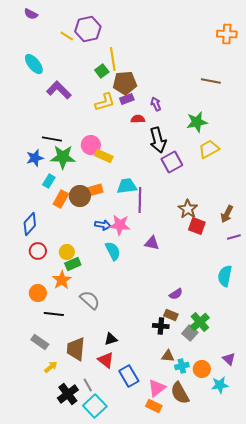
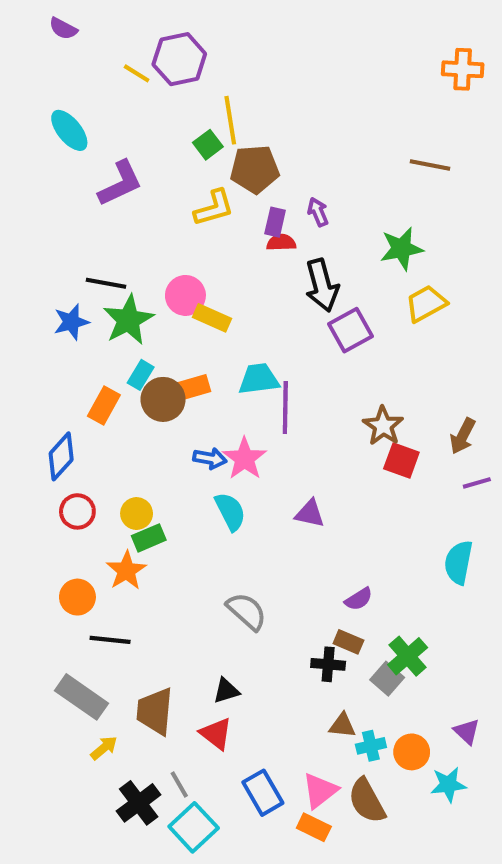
purple L-shape: (59, 90) -> (120, 183), turned 110
purple rectangle: (127, 99) -> (275, 222), moved, turned -56
green star: (63, 157) -> (128, 320), turned -30
cyan rectangle: (49, 181) -> (141, 375), moved
orange rectangle: (61, 199) -> (104, 406), moved
pink star: (120, 225) -> (245, 458), turned 30
purple triangle: (152, 243) -> (310, 514), moved
gray semicircle: (90, 300) -> (247, 611), moved
gray rectangle: (40, 342) -> (82, 697), size x1.4
blue rectangle: (129, 376) -> (263, 793), moved

